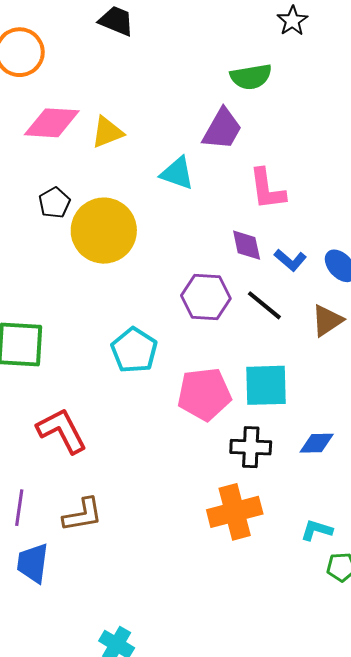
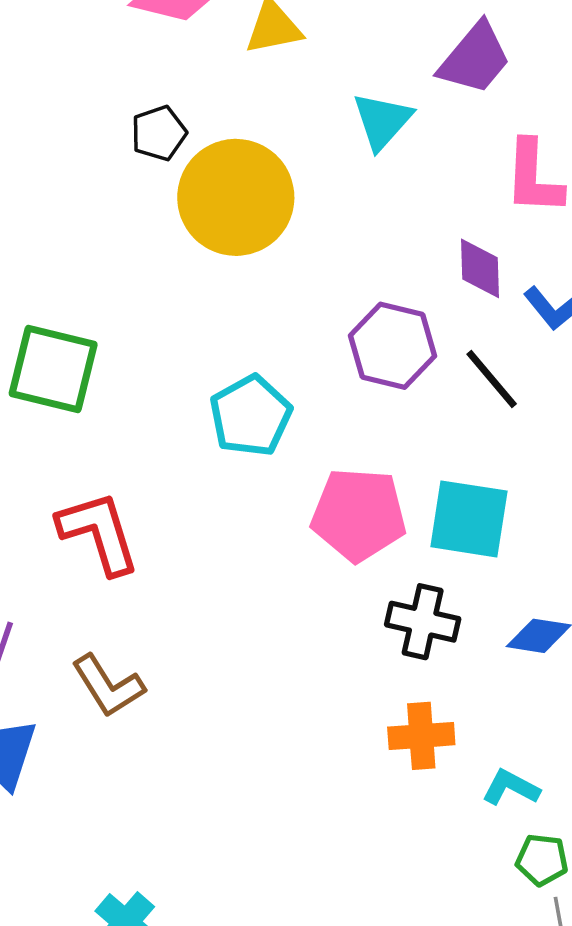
cyan triangle: (177, 173) -> (382, 121), turned 42
orange cross: (235, 512) -> (421, 736), moved, size x0.7
brown L-shape: (83, 515) -> (108, 686), turned 57

